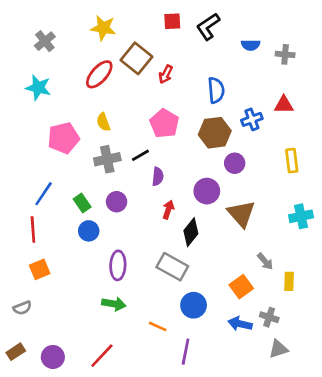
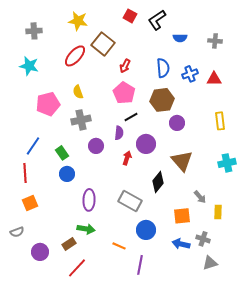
red square: (172, 21) -> (130, 16), turned 32
gray cross: (45, 41) -> (34, 31), turned 35
blue semicircle: (251, 45) -> (180, 38), moved
red arrow: (166, 74) -> (125, 66), moved
blue cross: (252, 119) -> (190, 74), moved
black line: (140, 155) -> (131, 117), moved
purple circle: (207, 191) -> (146, 144), moved
purple circle: (117, 202) -> (96, 146), moved
black diamond: (191, 232) -> (158, 182), moved
orange square: (241, 287) -> (182, 216), turned 30
brown rectangle: (16, 352) -> (69, 244), moved
purple circle: (53, 357) -> (40, 252), moved

